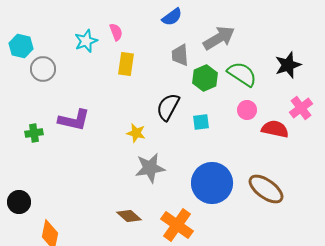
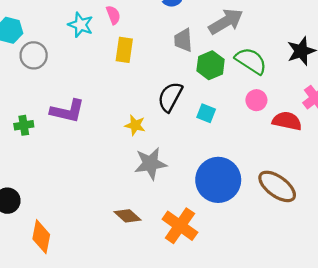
cyan star: (86, 41) -> (81, 25), turned -30
cyan square: (201, 122) -> (206, 113), turned 30

